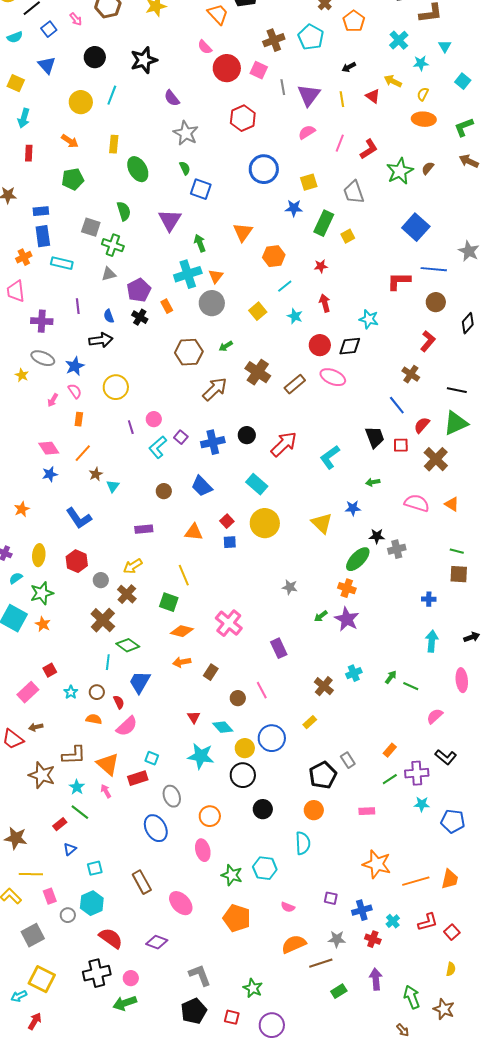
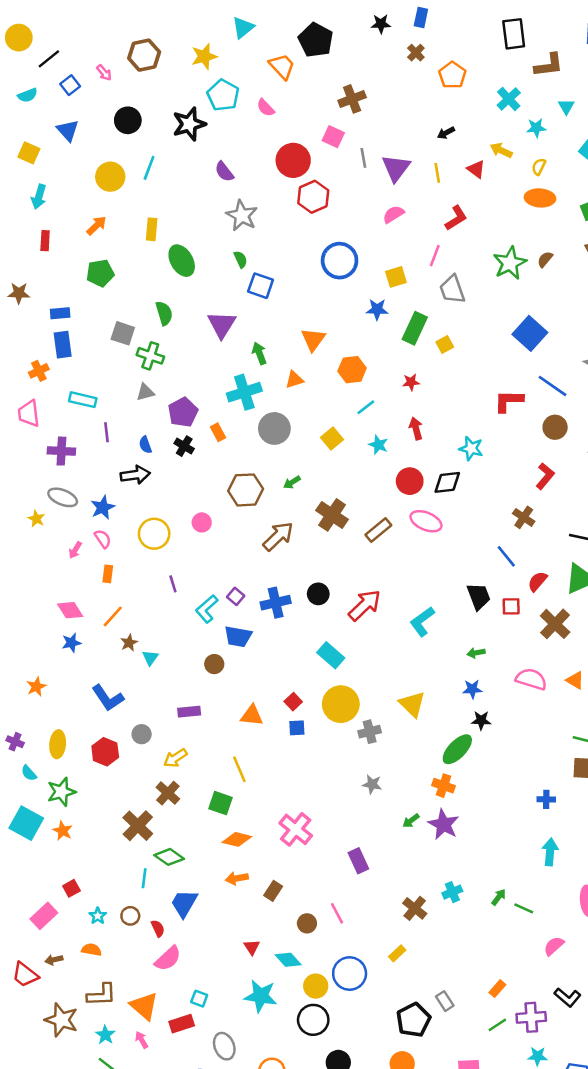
cyan pentagon: (311, 37) -> (223, 95), moved
red circle: (227, 68) -> (293, 160), moved
orange arrow: (70, 141) -> (96, 226), turned -78
pink line: (340, 143) -> (435, 256), moved
red L-shape: (369, 149) -> (456, 218), moved
cyan rectangle: (62, 263) -> (83, 400), moved
blue line: (434, 269) -> (553, 386), turned 30
orange triangle: (216, 276) -> (294, 380), moved, turned 35
pink circle: (154, 419) -> (202, 522), moved
blue trapezoid: (202, 486) -> (238, 636), moved, turned -35
blue star: (353, 508) -> (472, 689), moved
gray cross: (397, 549) -> (370, 732), moved
cyan semicircle: (16, 578) -> (29, 773), turned -96
gray circle: (101, 580) -> (142, 734), moved
orange semicircle: (94, 719) -> (91, 950), moved

